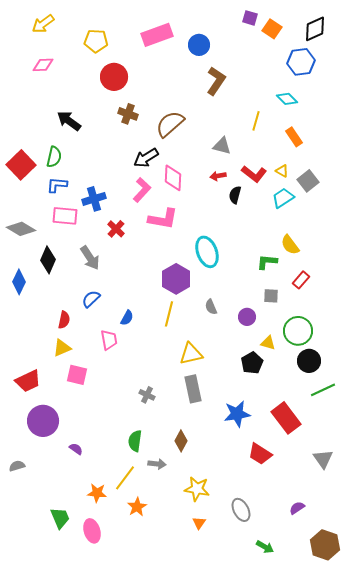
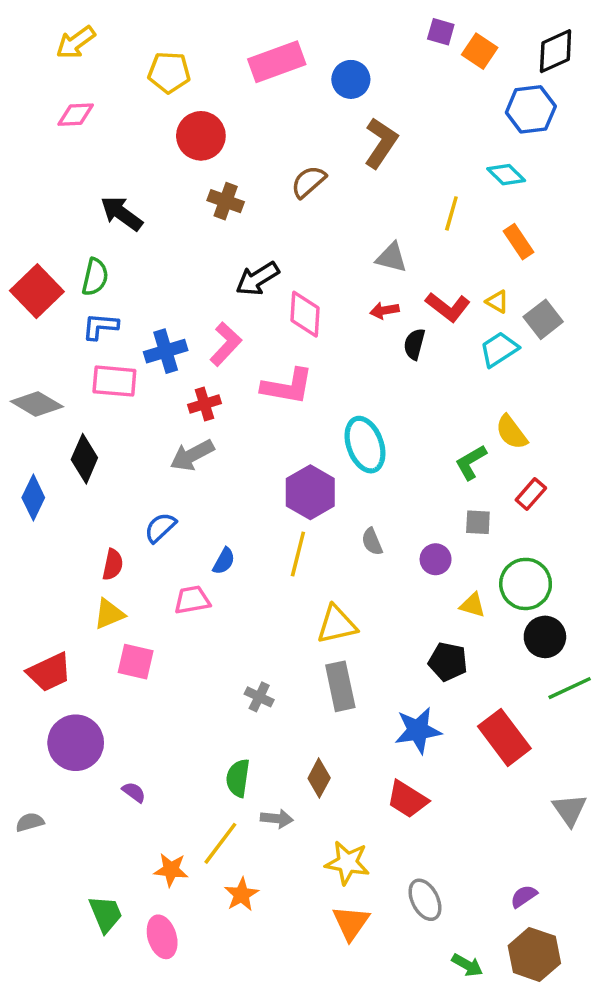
brown semicircle: (170, 124) -> (309, 182), moved, size x0.7
pink L-shape: (142, 190) -> (226, 344), moved
red cross: (116, 229) -> (204, 404), turned 30
gray arrow: (90, 258) -> (192, 455), moved, turned 95
green L-shape: (267, 262) -> (471, 462), turned -35
pink trapezoid: (109, 340) -> (192, 600), turned -90
black pentagon: (252, 363) -> (448, 662), moved, turned -30
red trapezoid: (260, 454) -> (407, 799), moved
orange triangle: (199, 523) -> (351, 923), size x1.6
brown hexagon: (325, 545) -> (534, 954), moved

